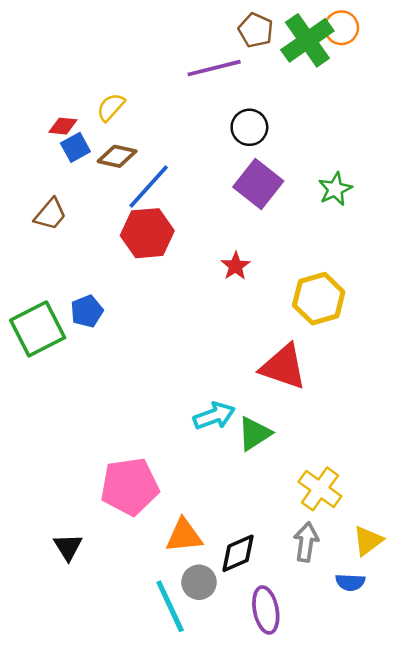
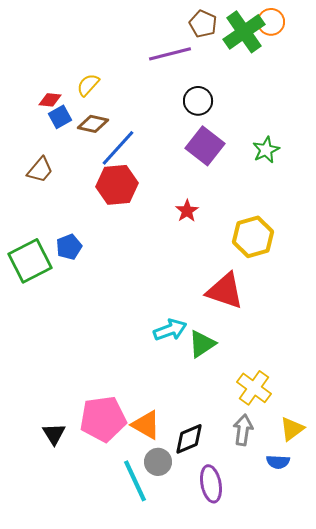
pink pentagon: (130, 486) -> (103, 419), moved
orange triangle: (184, 536) -> (146, 425), turned 36

